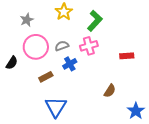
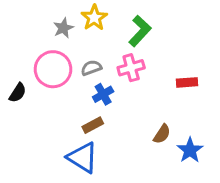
gray star: (27, 20) -> (63, 28), moved
brown rectangle: (46, 77) -> (93, 125), moved
blue triangle: (56, 107) -> (82, 158), turned -30
blue star: (136, 111) -> (190, 150), moved

